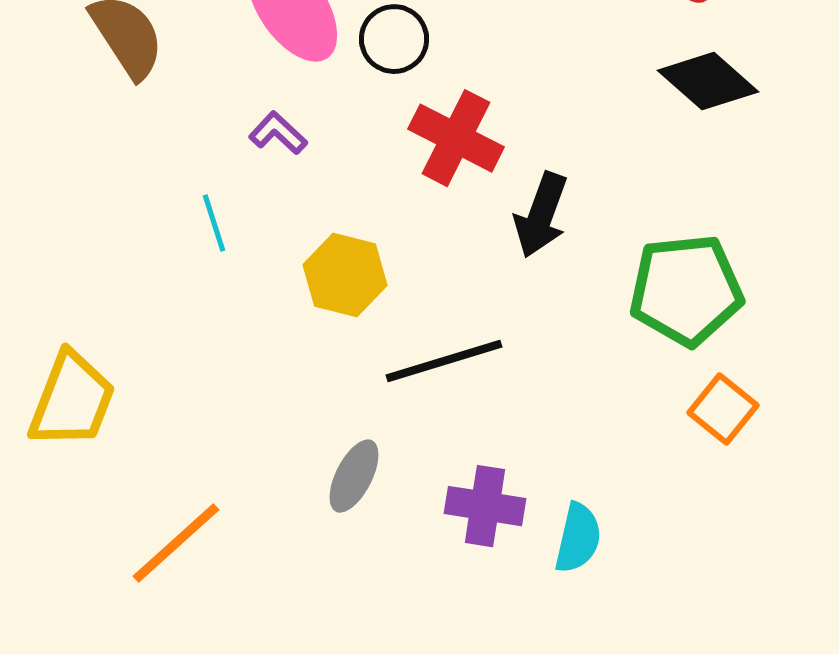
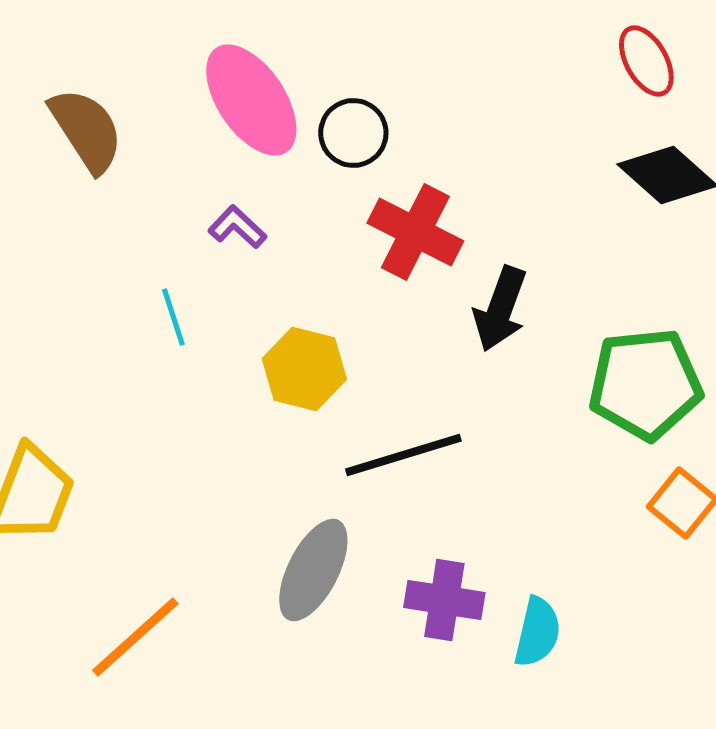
gray ellipse: (354, 476) -> (313, 570), size x1.4

